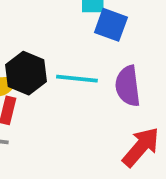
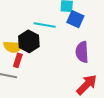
cyan line: (77, 79) -> (45, 25), moved

